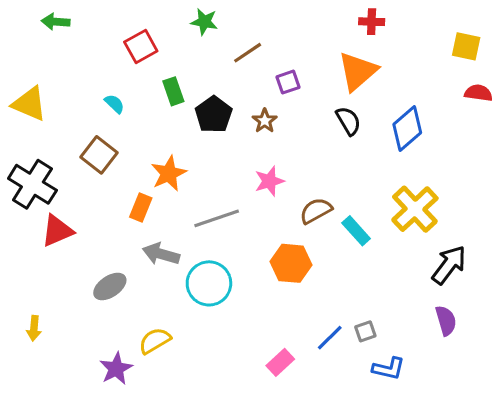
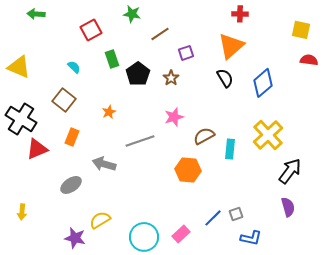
orange star: (169, 173) -> (109, 112), size x0.6
orange rectangle: (141, 208) -> (72, 137), moved
cyan rectangle: (356, 231) -> (230, 149), turned 48
cyan circle: (209, 283) -> (144, 237), moved
purple star: (116, 369) -> (75, 238), turned -30

